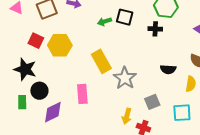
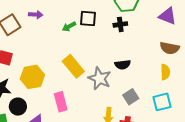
yellow hexagon: (60, 45) -> (32, 77), moved
black semicircle: (168, 69) -> (123, 65), moved

